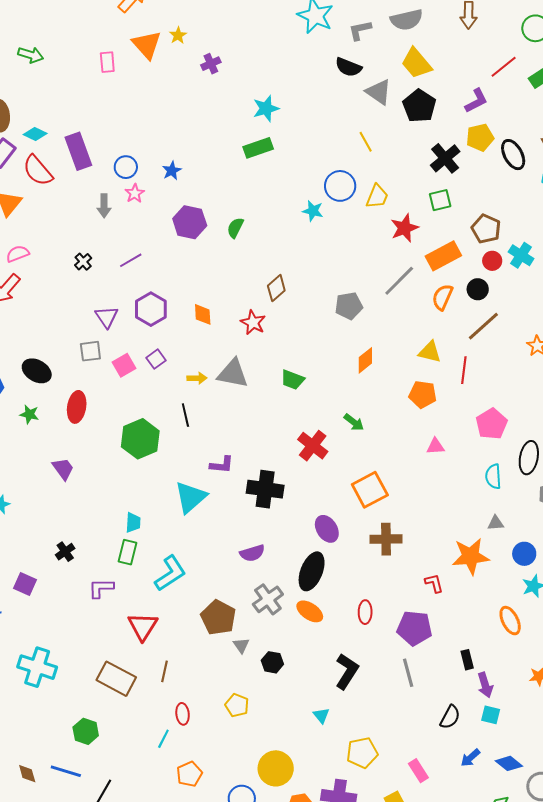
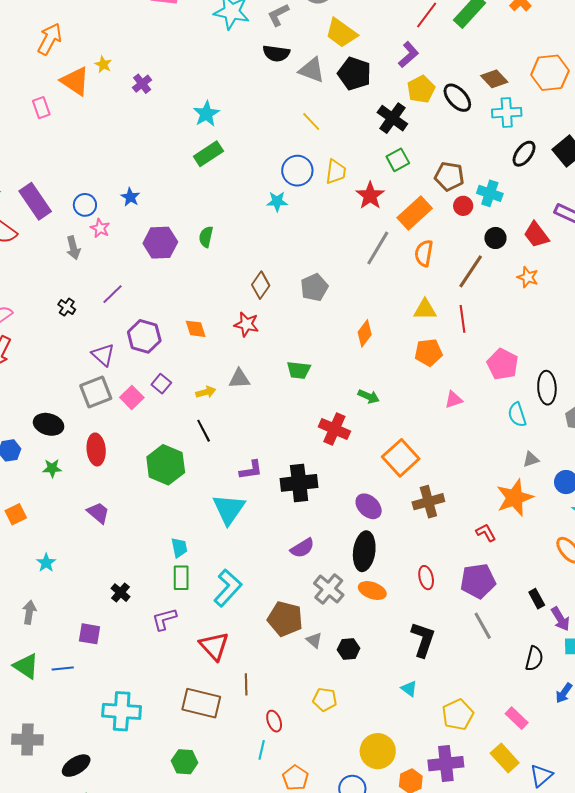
black circle: (478, 289) -> (495, 238), moved
gray pentagon: (349, 306) -> (314, 287), moved
gray square: (90, 351) -> (96, 392), size x1.4
gray triangle: (233, 373) -> (239, 379), size x0.7

